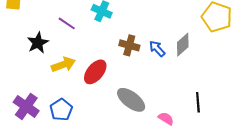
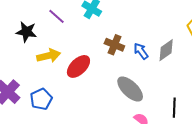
black star: (38, 43) -> (26, 32), turned 30
gray ellipse: (131, 100) -> (130, 89), moved

